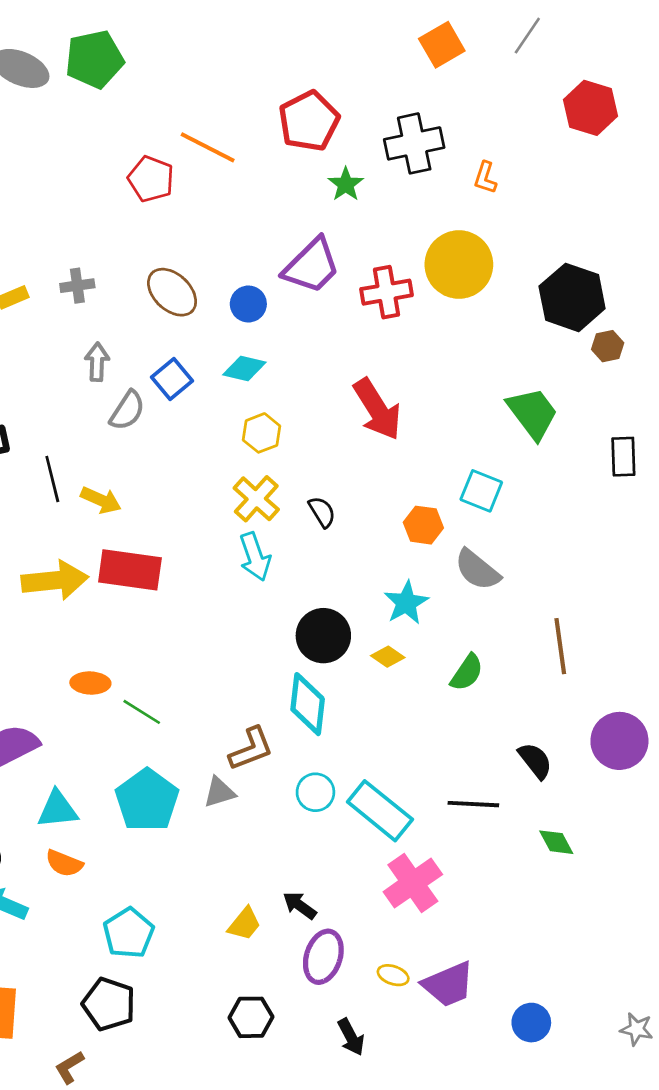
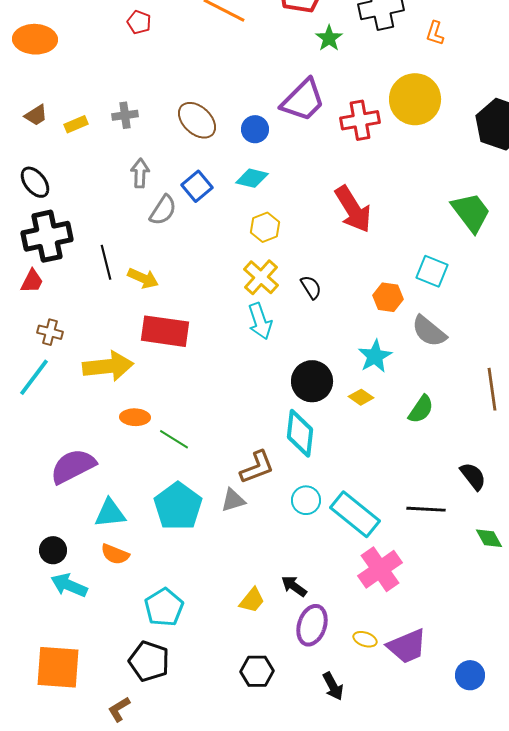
red pentagon: (151, 179) -> (139, 22), moved, size x0.7
yellow arrow: (55, 580) -> (108, 366), moved

